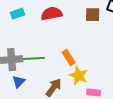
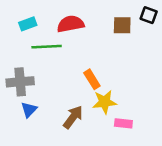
green line: (33, 59) -> (47, 47), moved
yellow star: (79, 76) -> (105, 102), turned -30

